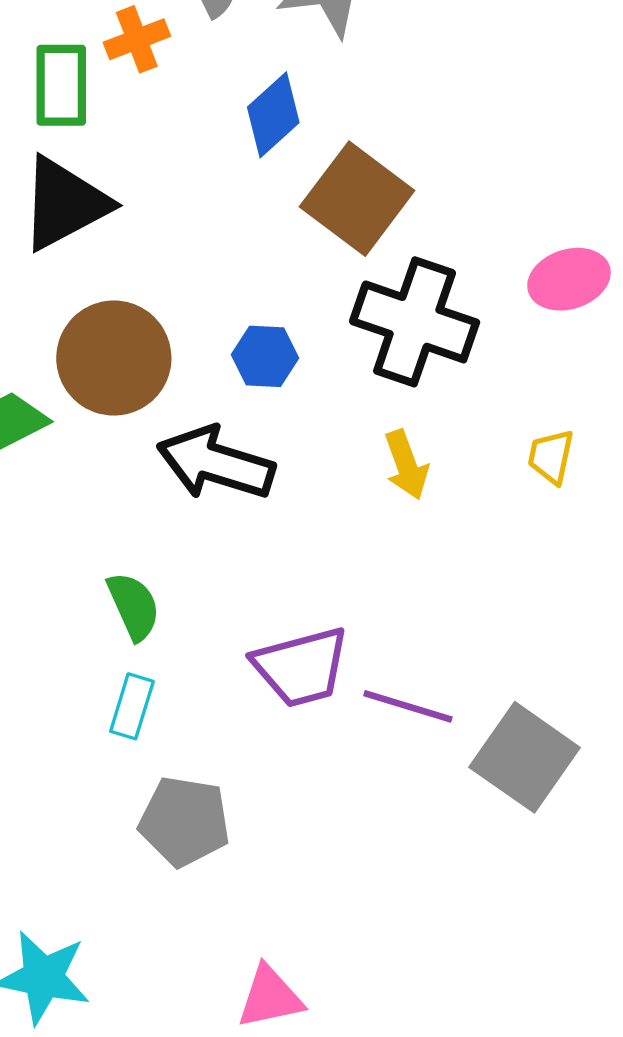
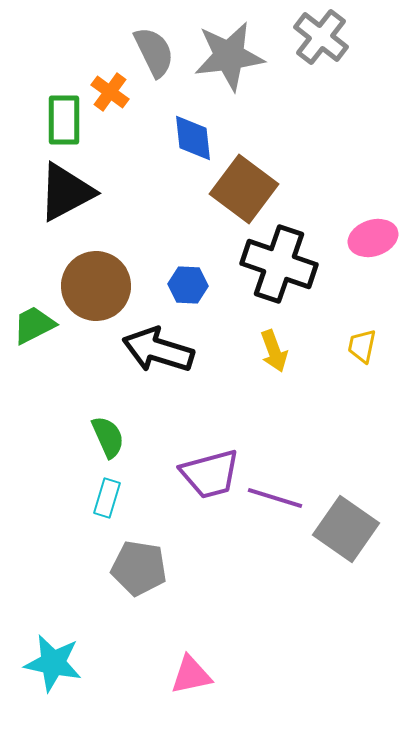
orange cross: (137, 39) -> (110, 92), turned -33
blue diamond: (273, 115) -> (193, 138), turned -54

